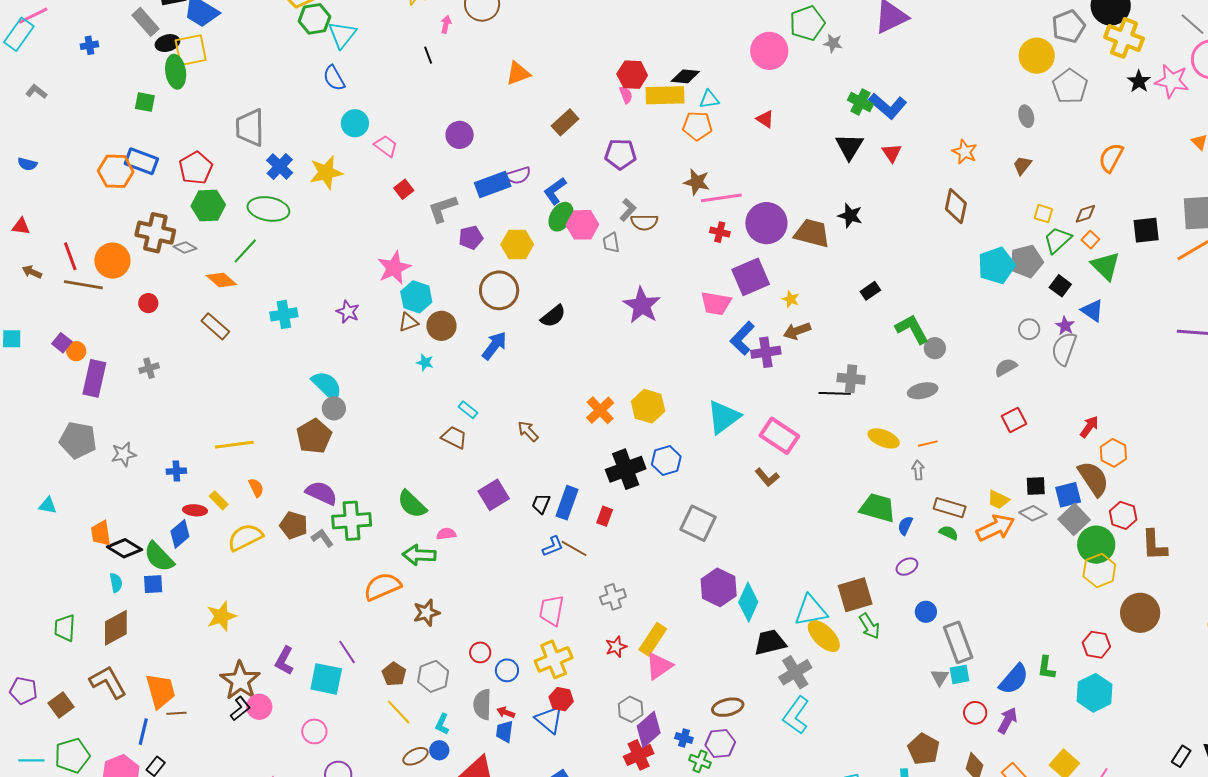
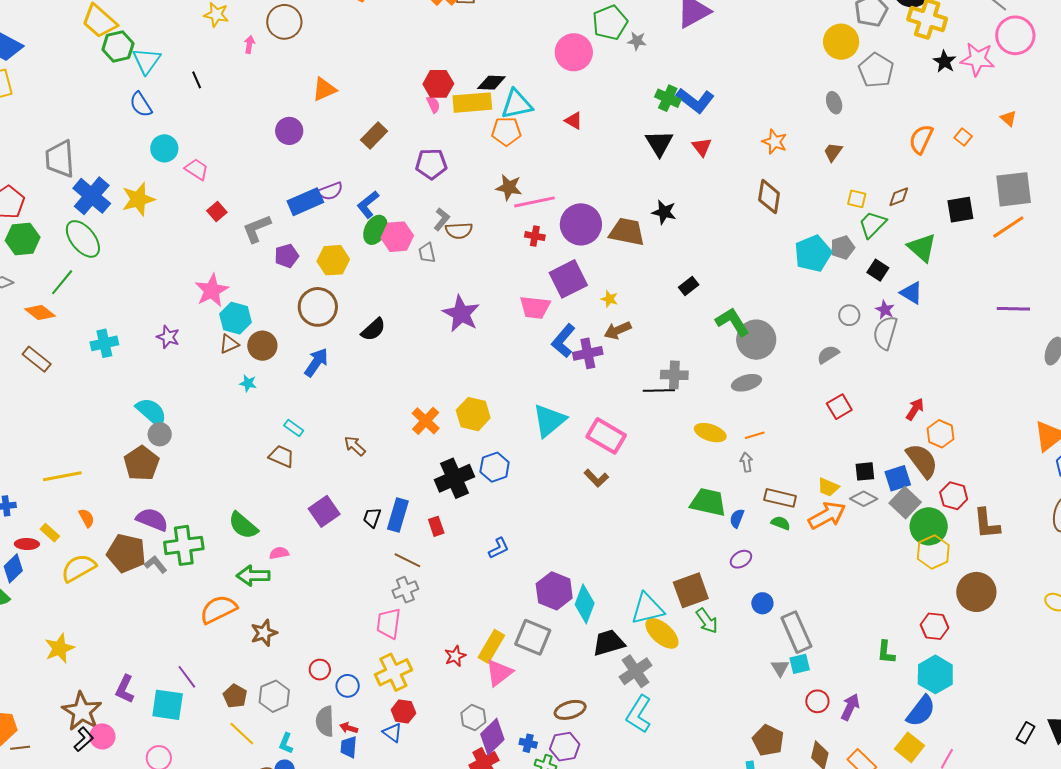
black line: (428, 55) -> (197, 80), moved
cyan triangle: (709, 99) -> (517, 104), size x1.6
purple circle: (460, 135) -> (289, 131), moved
blue cross: (280, 166) -> (92, 196), size x1.4
green ellipse: (268, 209) -> (83, 239), turned 45
orange square: (1090, 240) -> (963, 137), moved
gray pentagon: (1026, 261) -> (843, 248), size x0.7
gray circle: (935, 348) -> (756, 340), size x1.8
red rectangle: (605, 516) -> (436, 526), turned -36
gray square: (698, 523) -> (533, 637), moved
brown pentagon: (294, 525) -> (126, 553), size x1.4
blue L-shape: (553, 546) -> (499, 548), moved
gray cross: (613, 597) -> (405, 590), moved
blue semicircle: (1014, 679) -> (921, 711), moved
blue triangle: (549, 720) -> (392, 733), size x0.7

